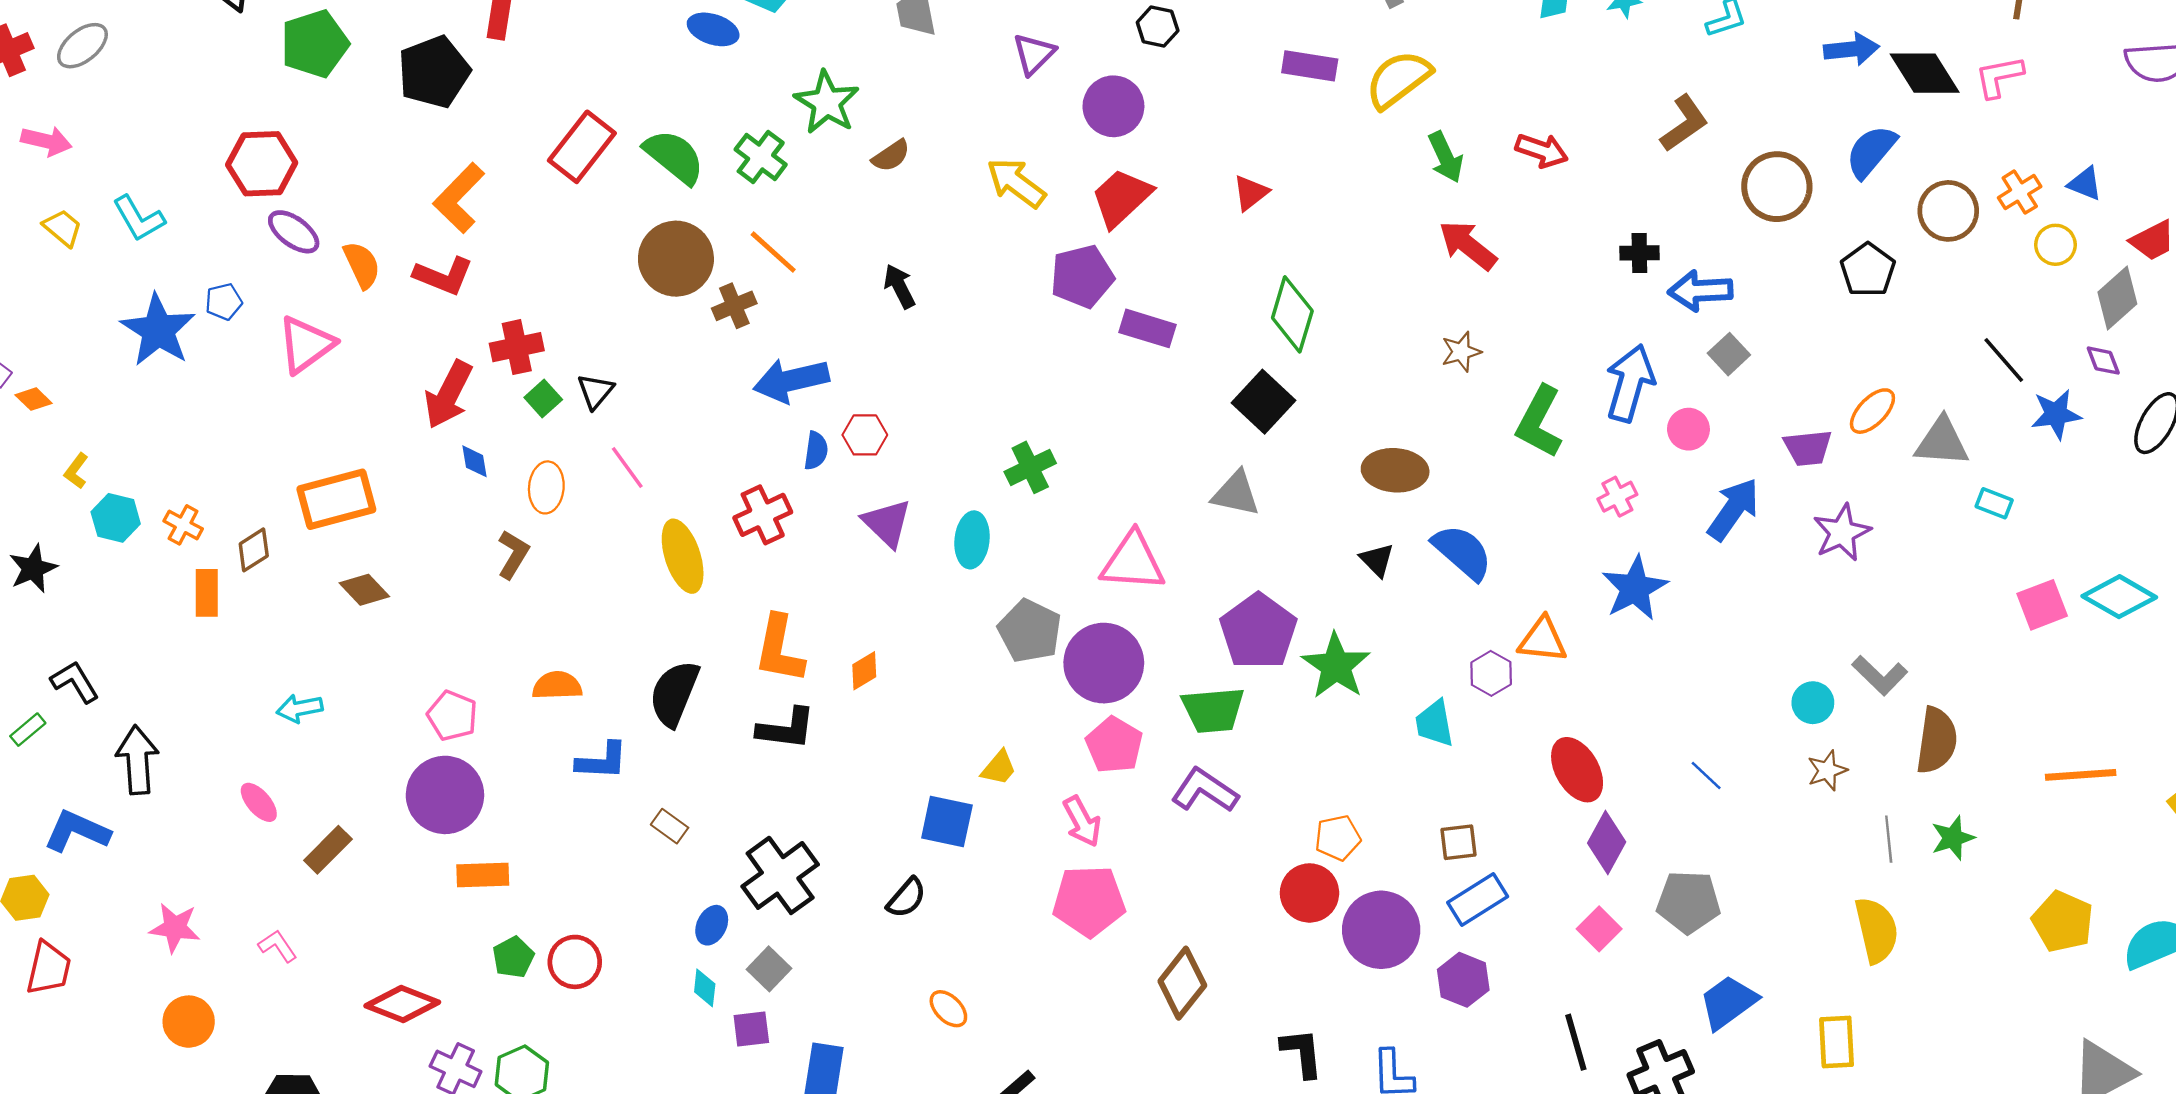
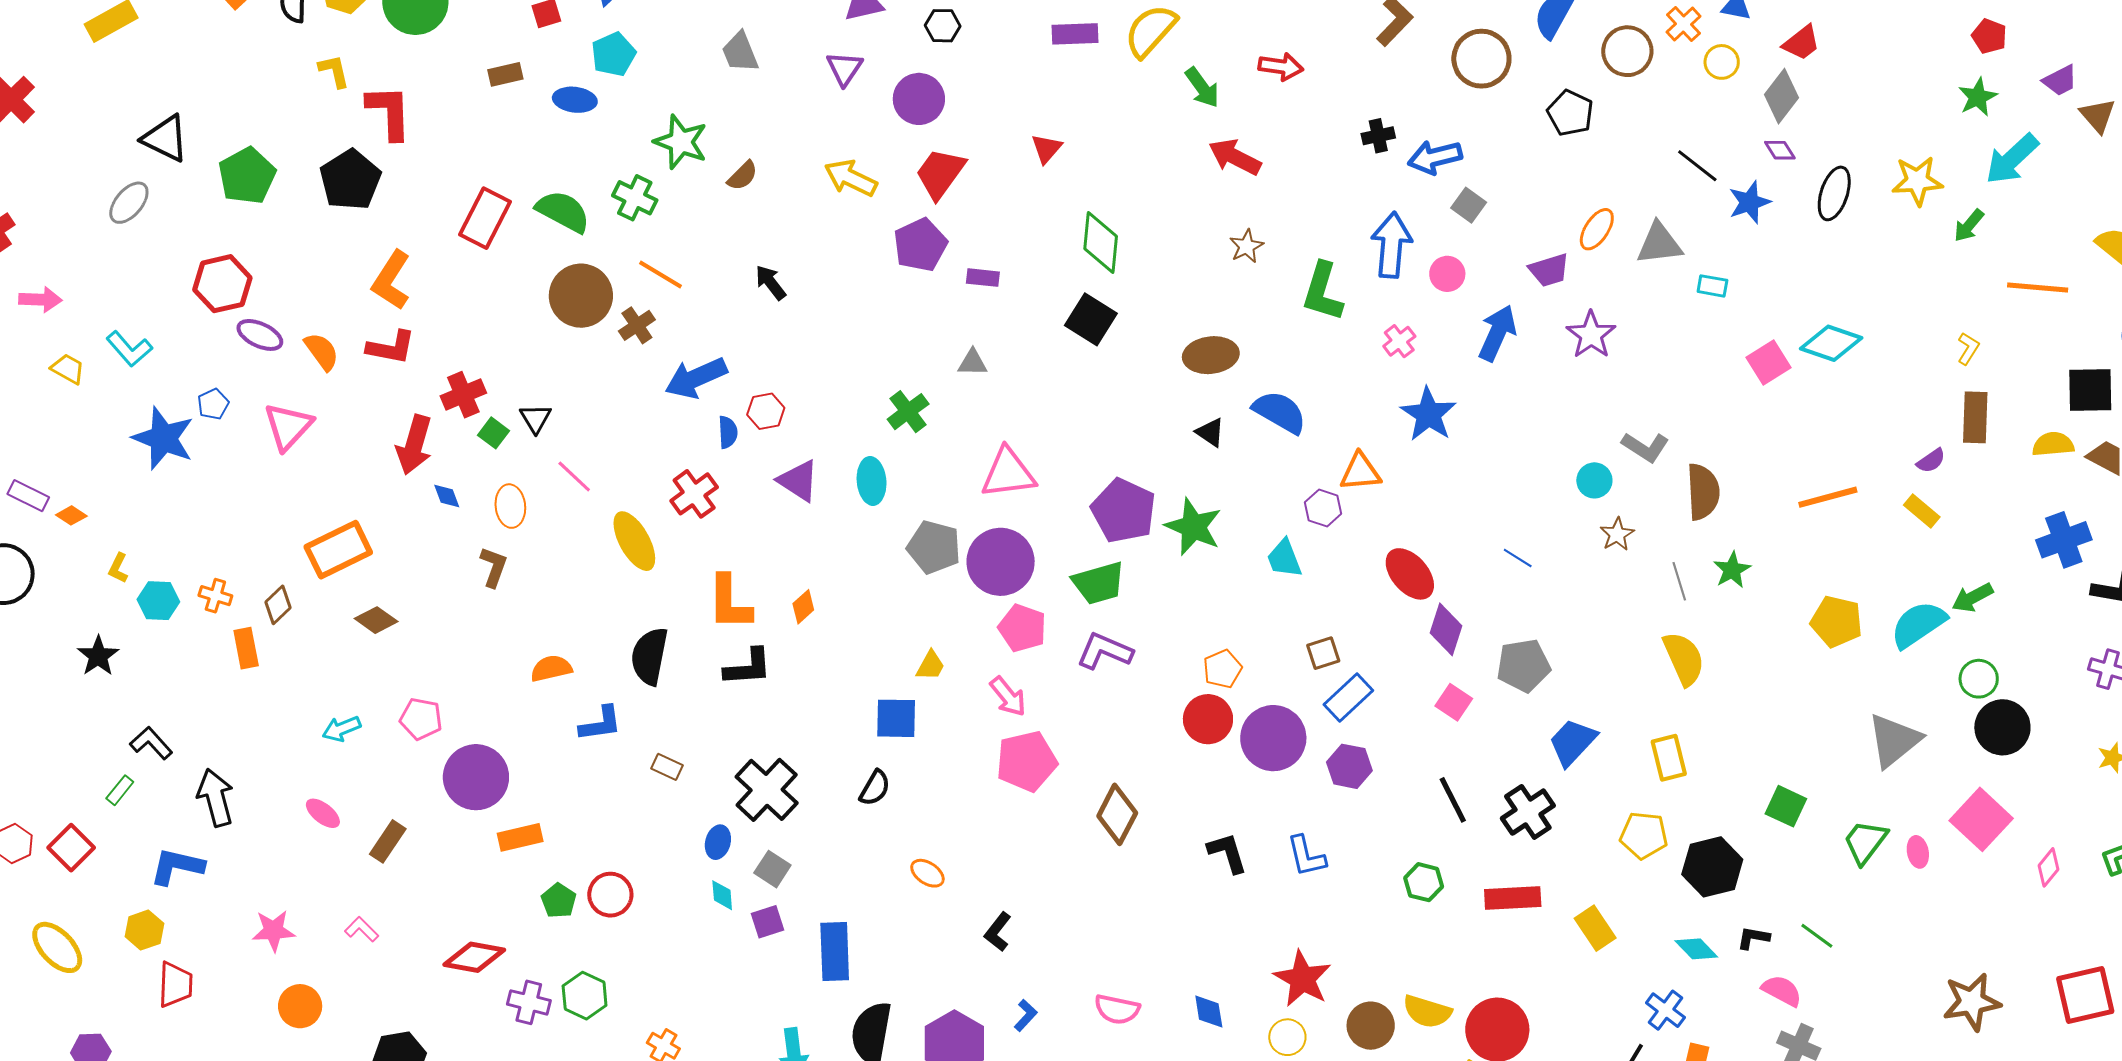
gray ellipse: (82, 46) -> (129, 203), moved
purple rectangle: (1148, 328) -> (983, 278), size x0.7
gray triangle: (1236, 494) -> (973, 363), moved, size x0.7
pink pentagon: (452, 716) -> (421, 719), moved

